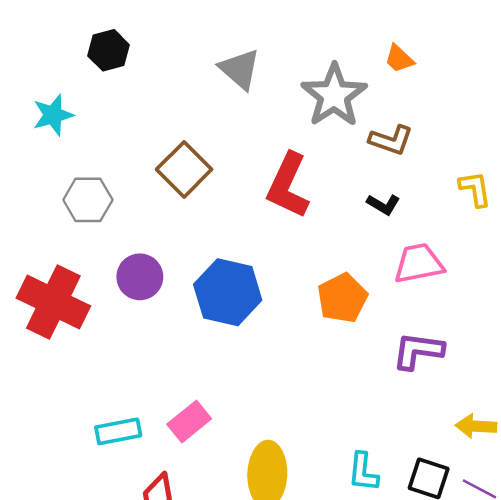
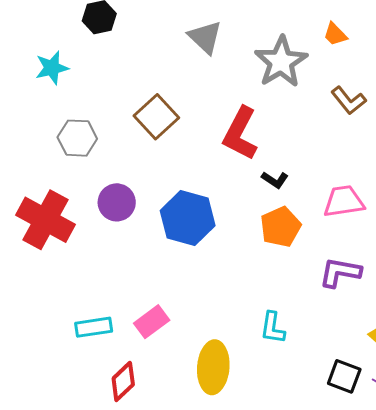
brown L-shape: (391, 140) -> (349, 100), moved, turned 30
black L-shape: (383, 204) -> (275, 180), moved
cyan L-shape: (363, 472) -> (273, 328), moved

